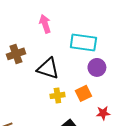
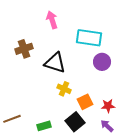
orange square: (83, 93) -> (85, 102), moved
yellow cross: (57, 95) -> (64, 89), turned 32

